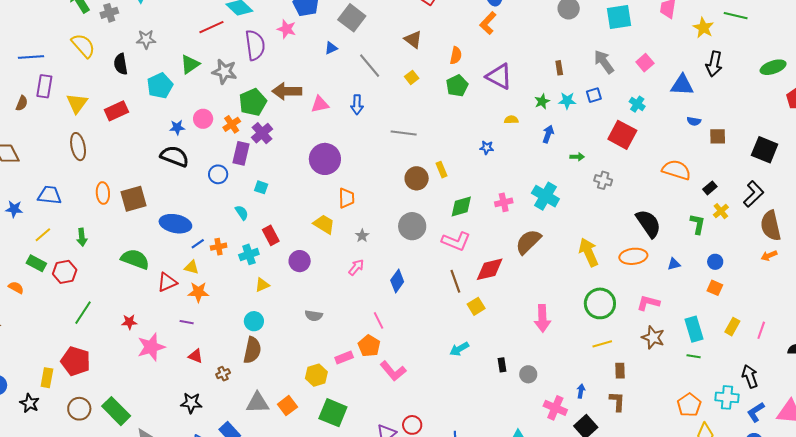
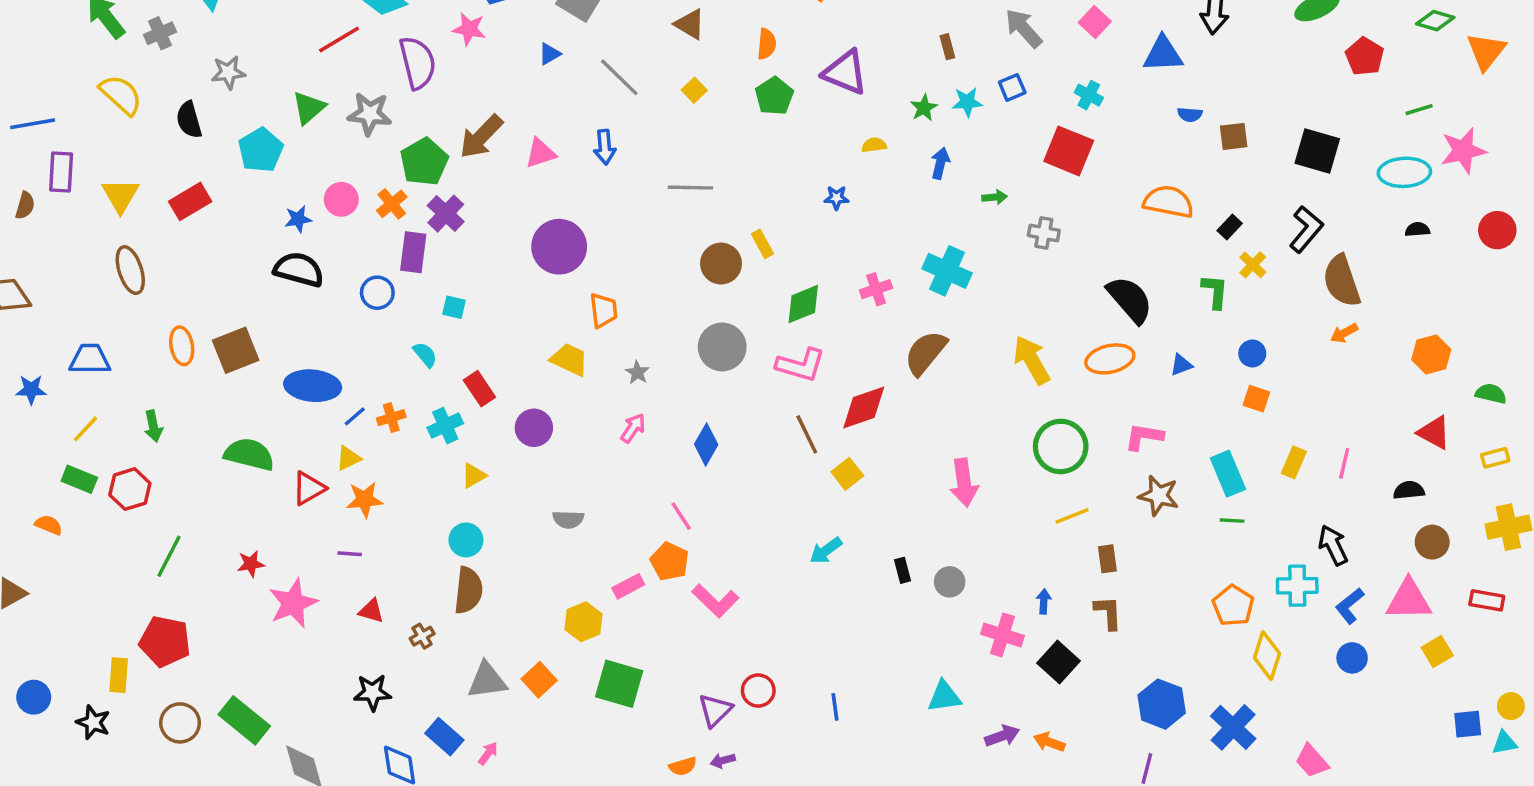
brown arrow: (287, 91) -> (481, 137), turned -40
yellow triangle: (192, 267) -> (348, 458), turned -35

